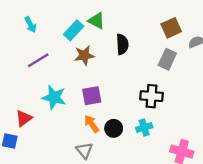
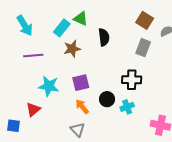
cyan arrow: (31, 25) -> (25, 26), size x1.5
brown square: (171, 28) -> (145, 20), turned -30
purple line: (38, 60) -> (33, 55), turned 30
red triangle: (24, 118) -> (33, 109), moved
black circle: (114, 128) -> (107, 99), moved

